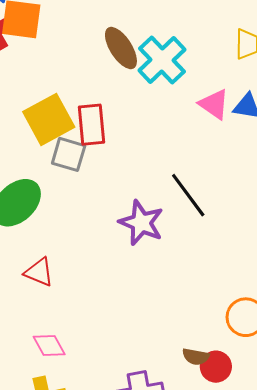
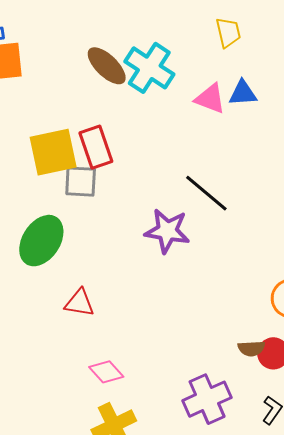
yellow square: (49, 119) -> (53, 152), turned 30

